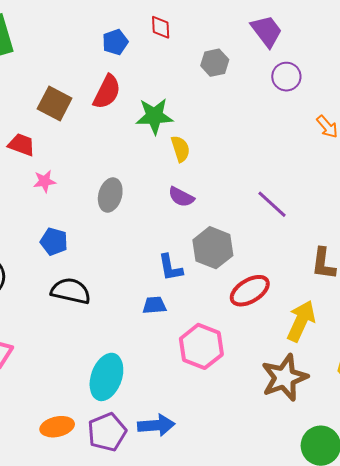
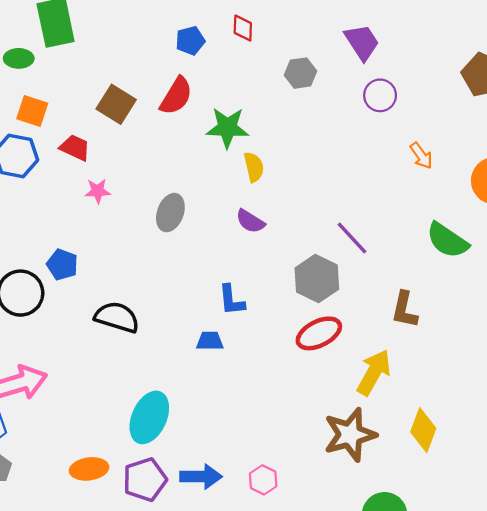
blue pentagon: (54, 242) -> (62, 265), moved
gray hexagon: (213, 248) -> (317, 279), moved
pink hexagon: (201, 346) -> (263, 480), moved, size x0.6

